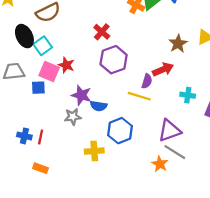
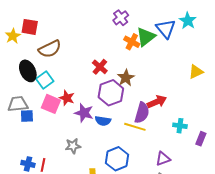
brown star: (178, 44) -> (126, 78), moved
purple semicircle: (147, 81) -> (142, 113), size x1.5
blue square: (38, 88) -> (27, 116), moved
purple star: (81, 95) -> (84, 113), moved
blue semicircle: (99, 106) -> (103, 121), moved
purple triangle: (169, 131) -> (163, 159), size x0.7

